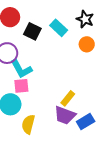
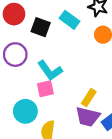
cyan L-shape: (21, 69) -> (50, 70), moved
pink square: (21, 86) -> (45, 89), moved

